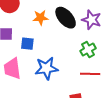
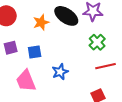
blue star: (46, 68) -> (60, 72), size x0.7

